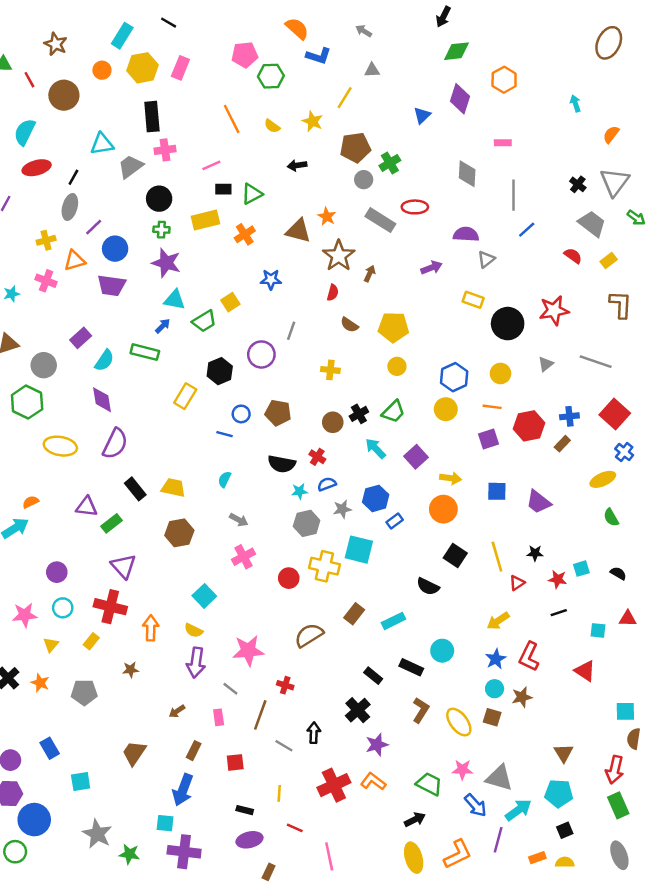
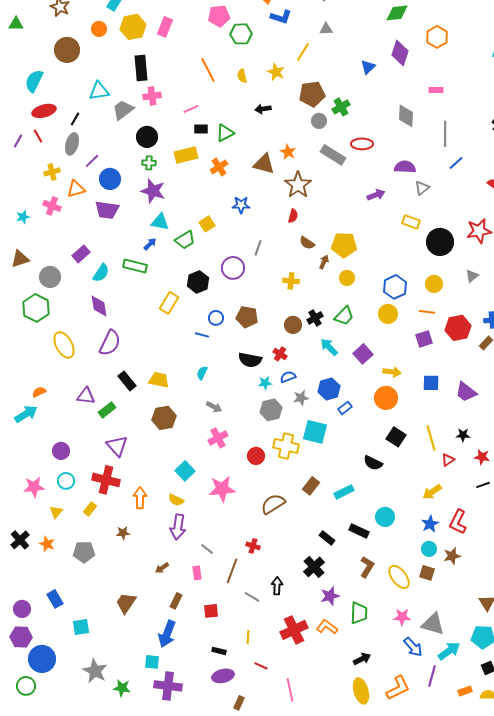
red line: (29, 80) -> (38, 136), moved
yellow semicircle: (272, 126) -> (242, 76), turned 40
brown arrow: (370, 274) -> (324, 262), moved
yellow ellipse: (60, 446) -> (64, 345), turned 52
pink star: (248, 651) -> (222, 489), moved
green trapezoid: (429, 784) -> (359, 613), moved, turned 65

